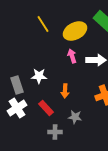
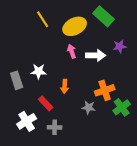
white cross: (17, 108) -> (27, 121), moved
gray star: (75, 117) -> (89, 107), moved

